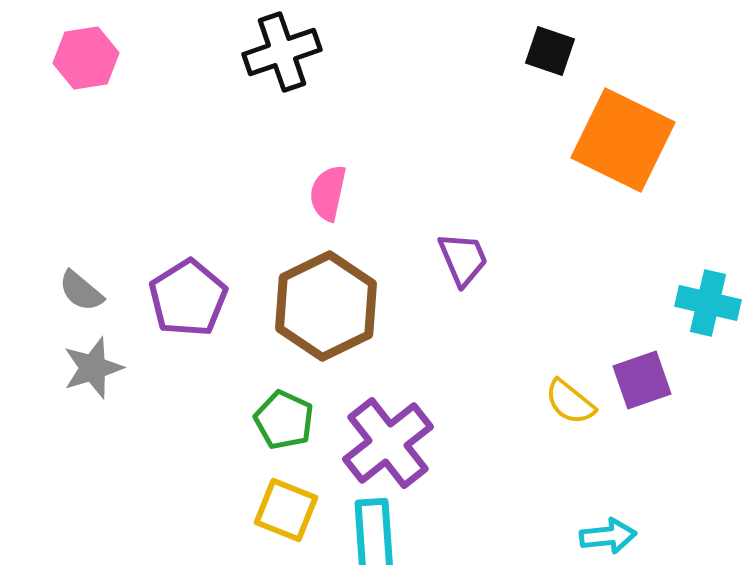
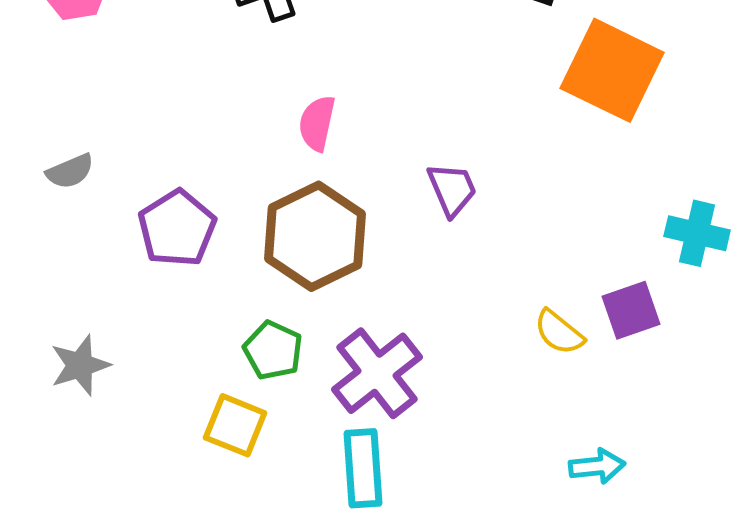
gray semicircle: (81, 291) -> (70, 171), moved, turned -63
gray star: (93, 368) -> (80, 365), moved
yellow square: (286, 510) -> (235, 425), moved

